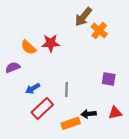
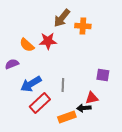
brown arrow: (83, 17) -> (62, 18), moved
orange cross: (99, 30) -> (83, 26), moved, turned -35
blue arrow: (33, 88) -> (31, 84), size x1.5
red triangle: (115, 113) -> (92, 98), moved

